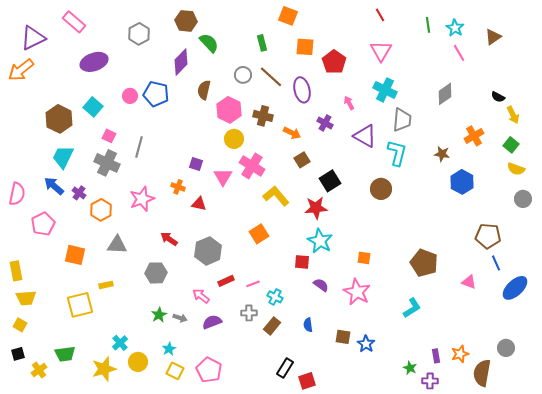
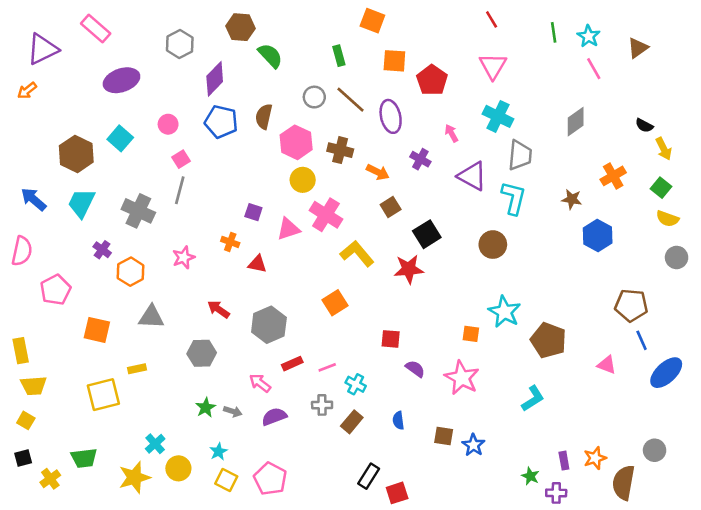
purple diamond: (181, 62) -> (215, 79), moved
orange arrow: (21, 70) -> (27, 91), size x0.6
blue pentagon: (156, 94) -> (221, 122), moved
pink square: (109, 136) -> (181, 159), moved, turned 32
pink triangle: (223, 177) -> (288, 229), turned 42
blue arrow: (54, 186) -> (34, 199), moved
pink star: (142, 199) -> (184, 257), size x0.7
cyan star: (320, 241) -> (504, 312), moved

